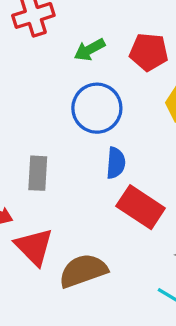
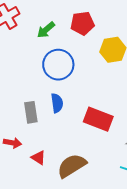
blue semicircle: (116, 163) -> (57, 103), moved
red triangle: (34, 247) -> (38, 158), size x0.6

